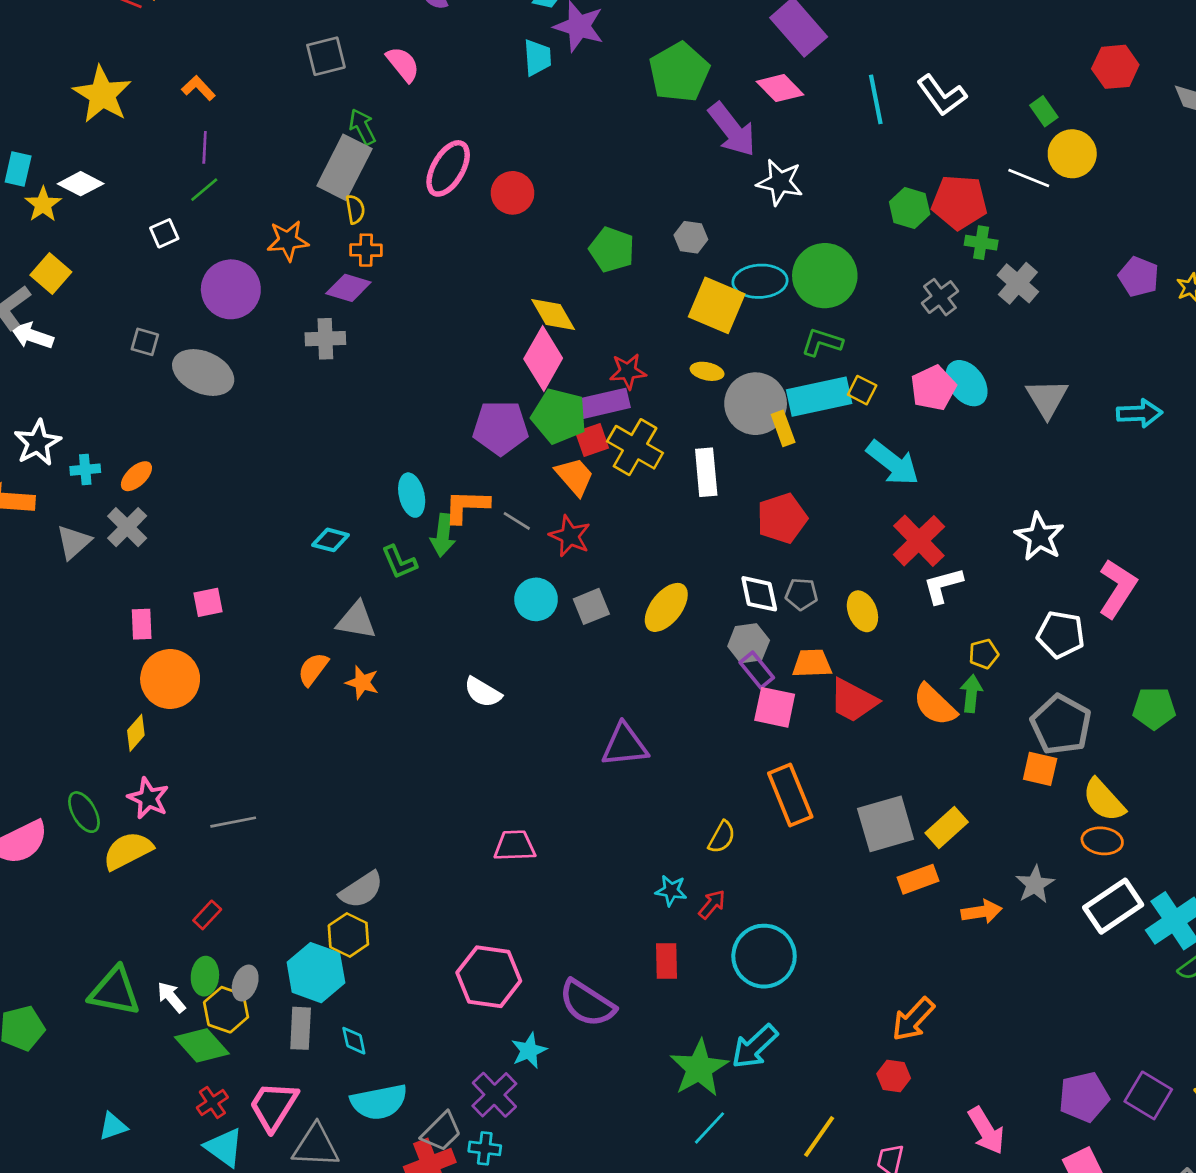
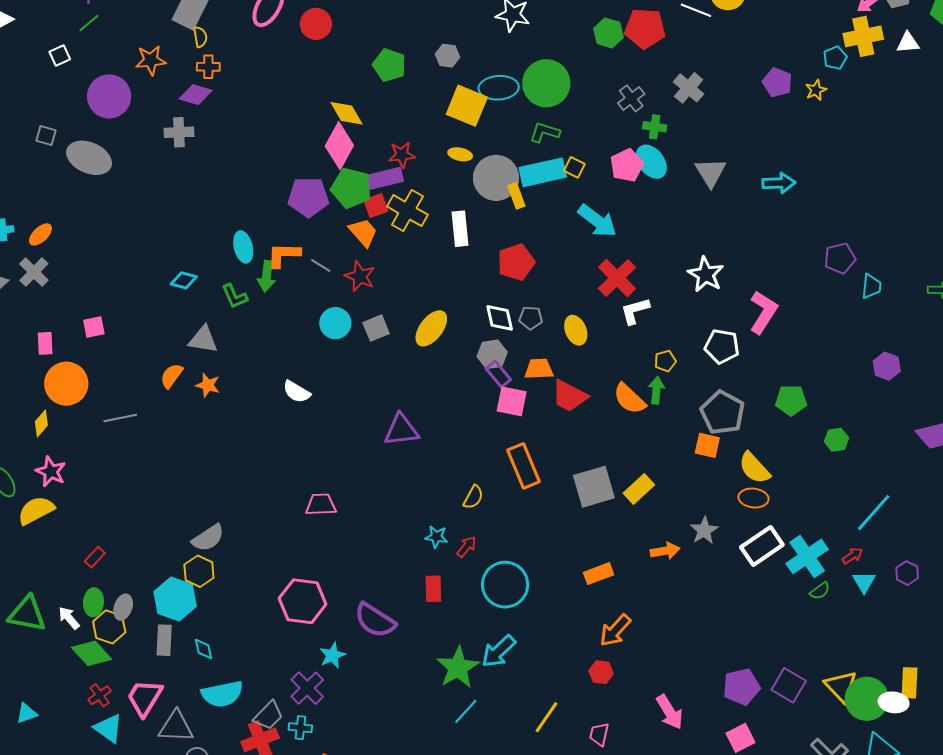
green cross: (981, 243) -> (655, 127), moved
gray line: (233, 822) -> (120, 418), moved
orange rectangle: (918, 879) -> (599, 574), moved

